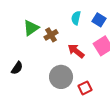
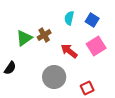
green triangle: (31, 28) -> (24, 38), moved
red square: (85, 88) -> (87, 88), moved

